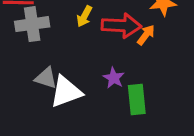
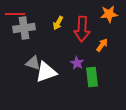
red arrow: (121, 26) -> (82, 29), turned 90
orange arrow: (146, 35) -> (102, 45), moved

